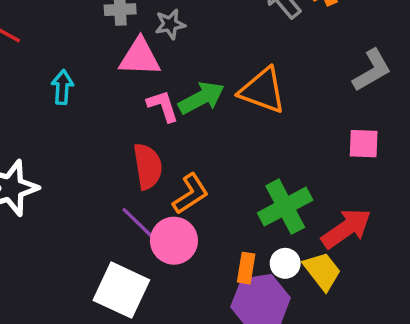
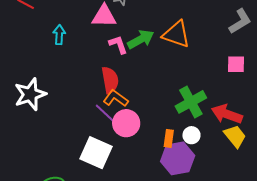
orange L-shape: (191, 194) -> (116, 98), moved, turned -110
red arrow: (346, 228) -> (227, 114), turned -124
yellow trapezoid: (322, 271) -> (235, 136), moved

